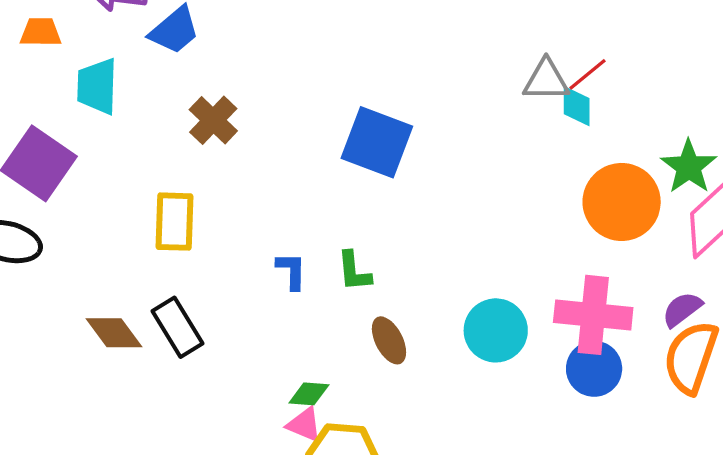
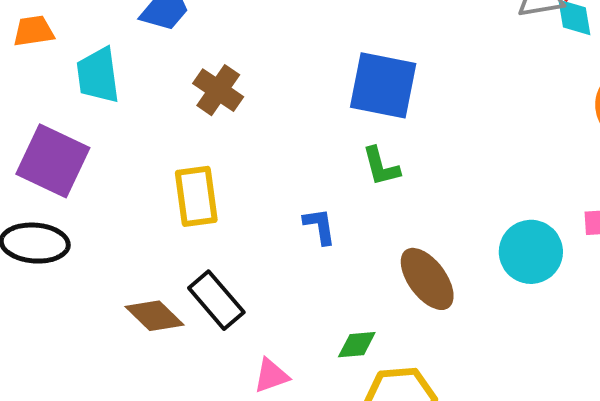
green L-shape: (354, 271) -> (381, 166), moved
brown ellipse: (389, 340) -> (427, 279), size x1.4
pink triangle: (304, 425) -> (271, 376), moved, turned -33

